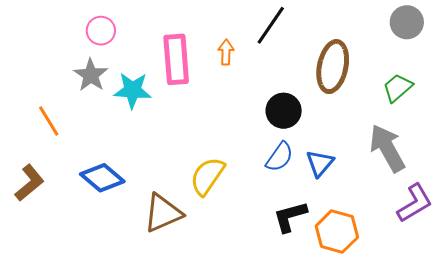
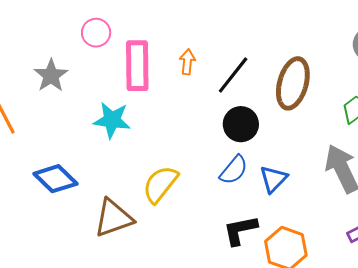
black line: (271, 25) -> (233, 75), moved
pink circle: (101, 31) -> (96, 33), moved
cyan star: (133, 90) -> (112, 120), moved

